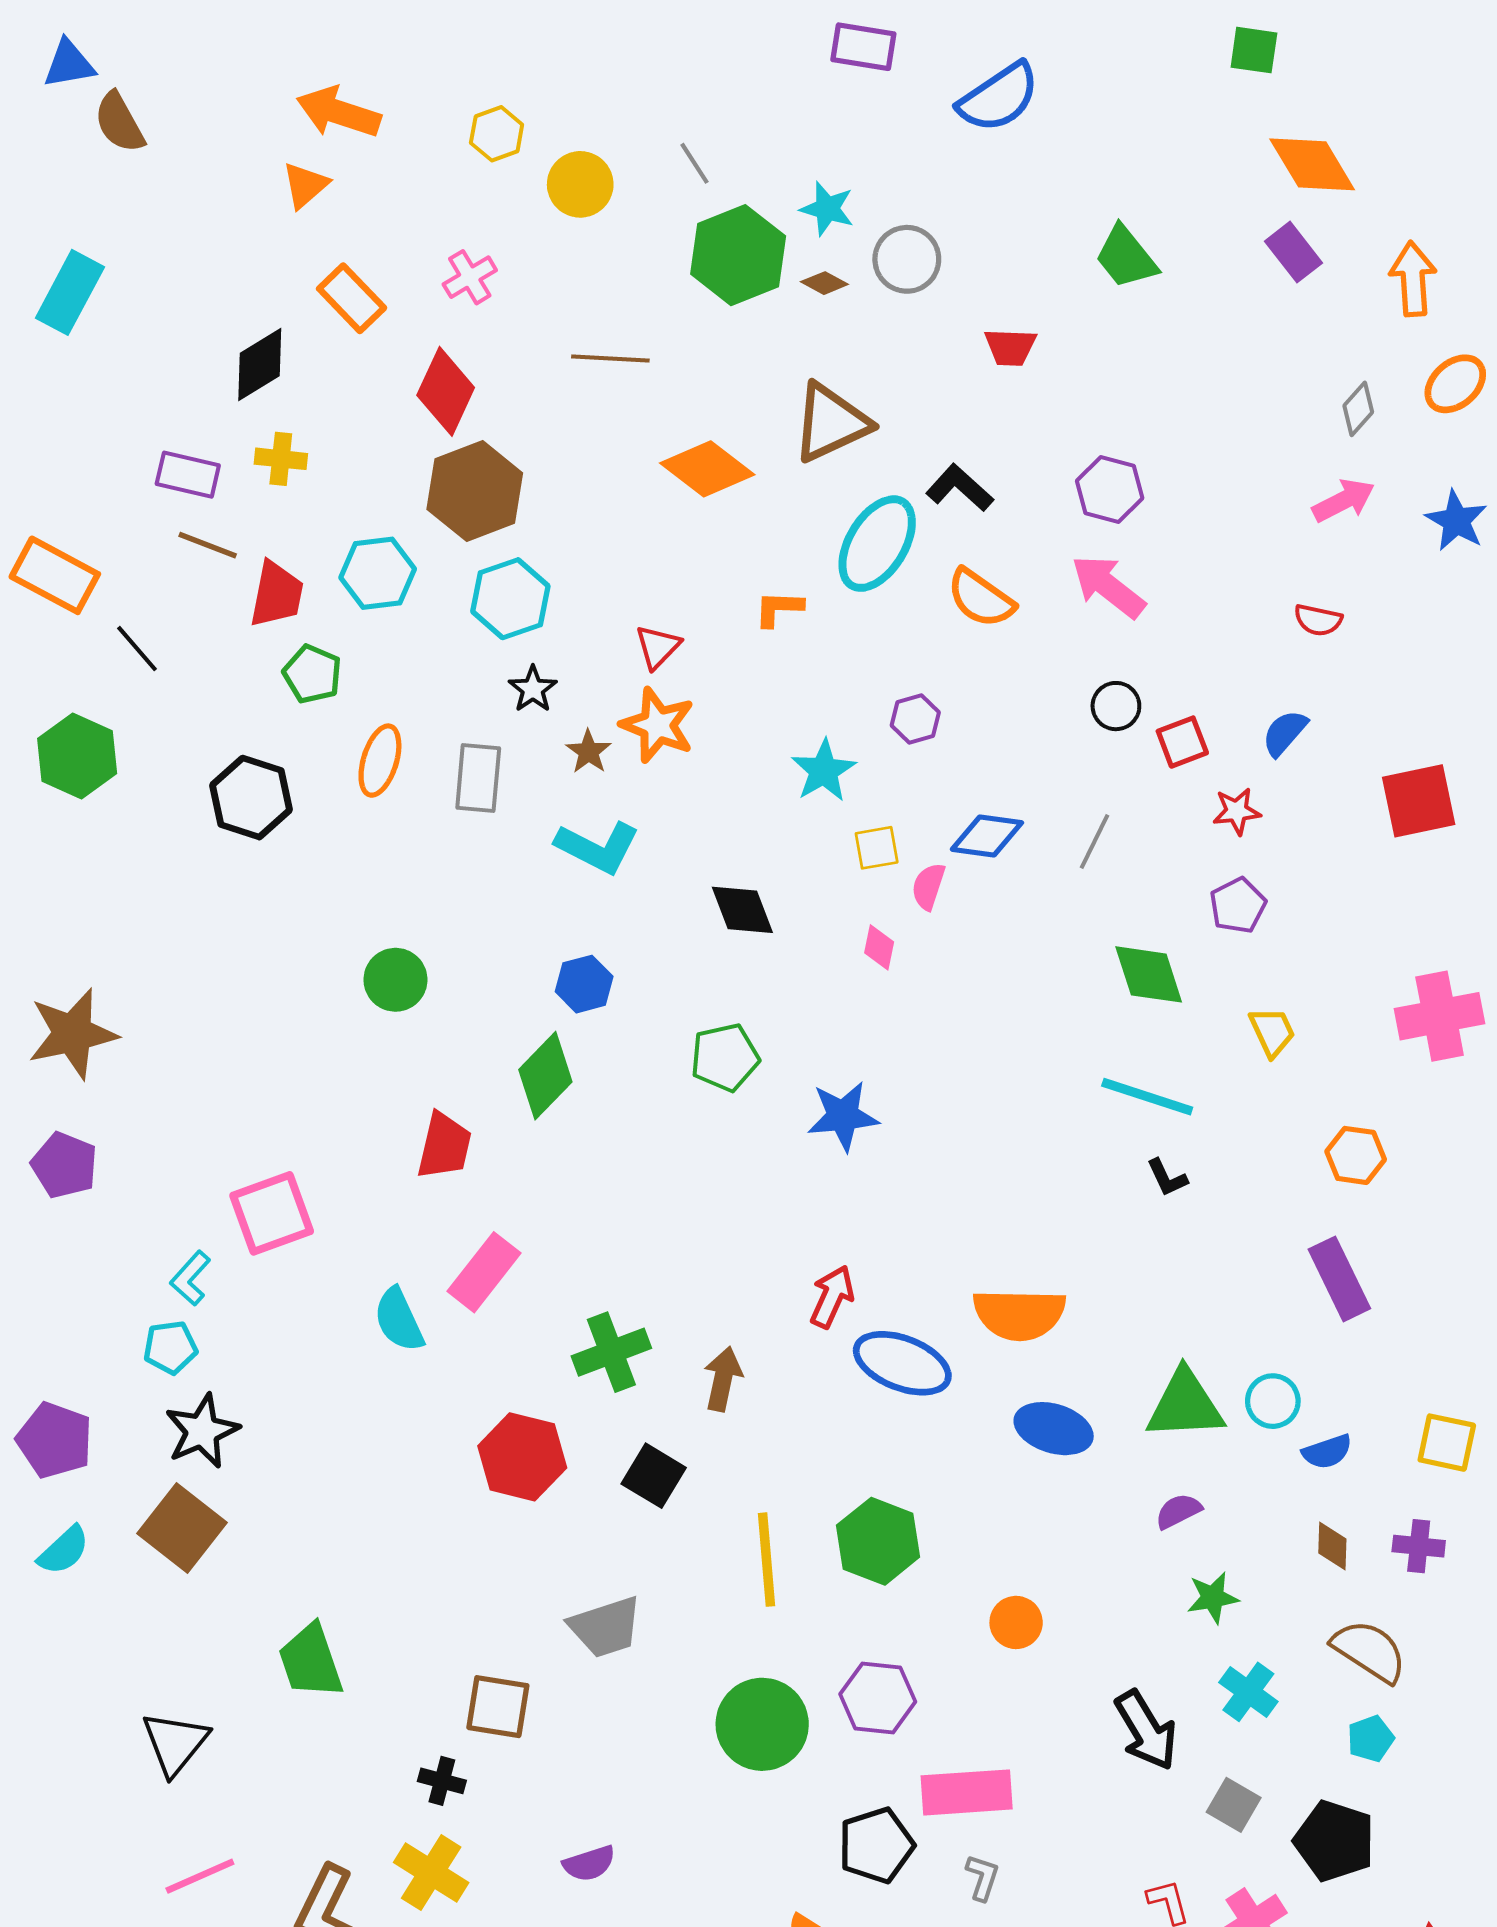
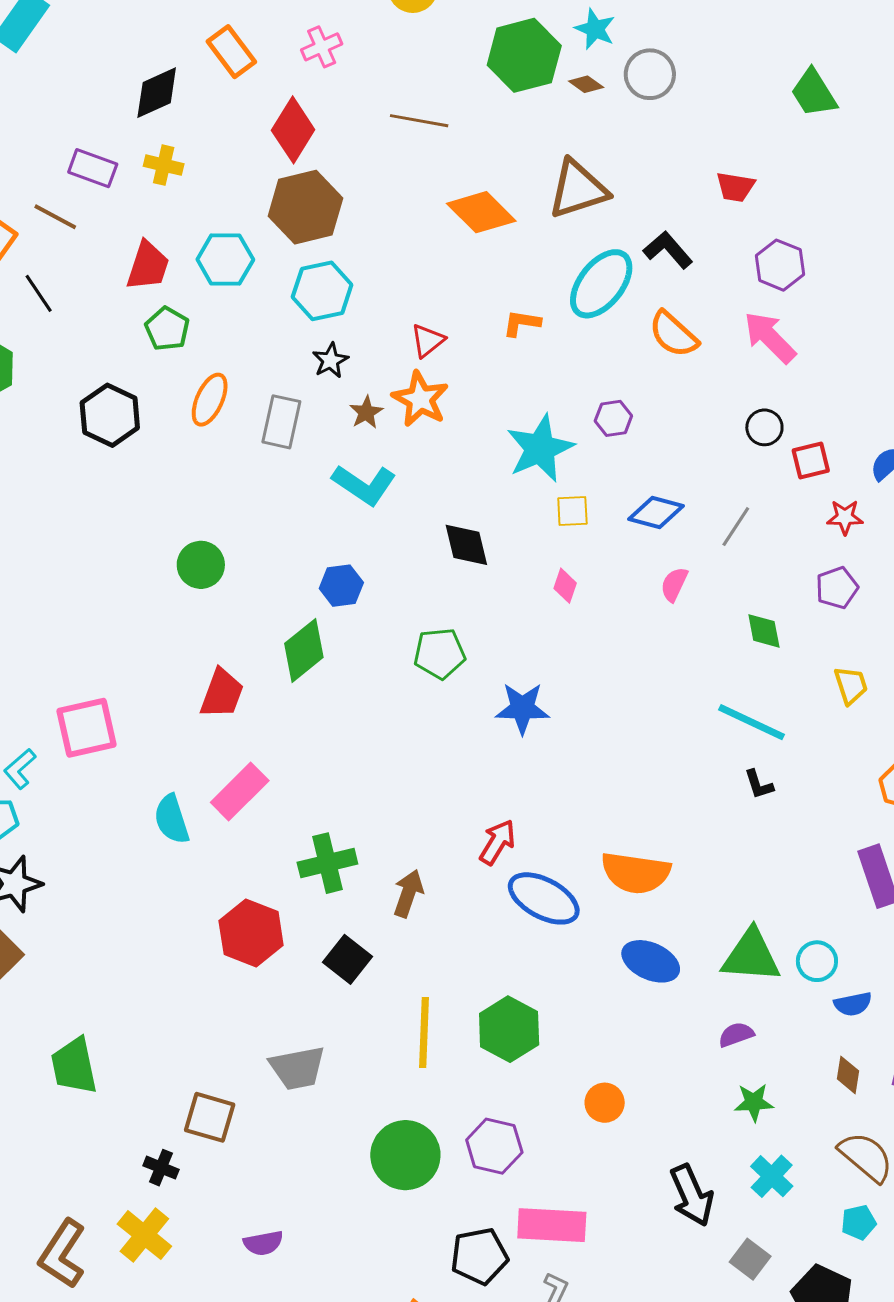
red trapezoid: (1010, 347) -> (735, 187), moved
brown line: (208, 545) -> (55, 217), moved
cyan star: (824, 771) -> (540, 448), size x1.4
pink semicircle: (928, 886) -> (674, 584), moved
green diamond: (1149, 974) -> (764, 631), size x0.7

